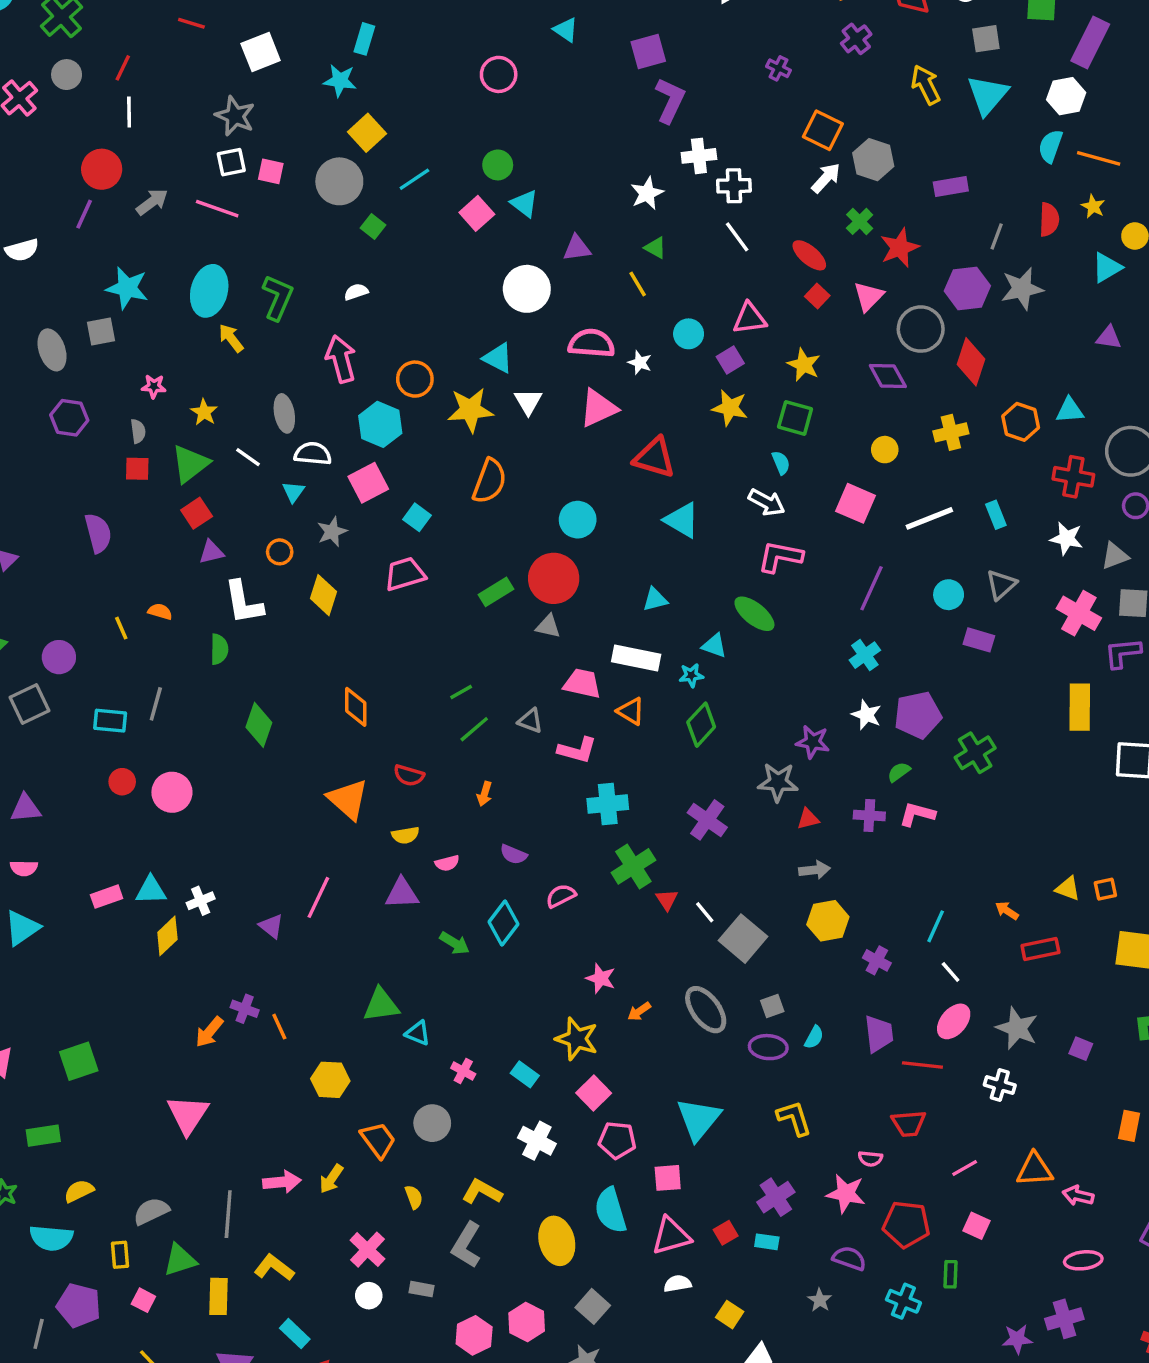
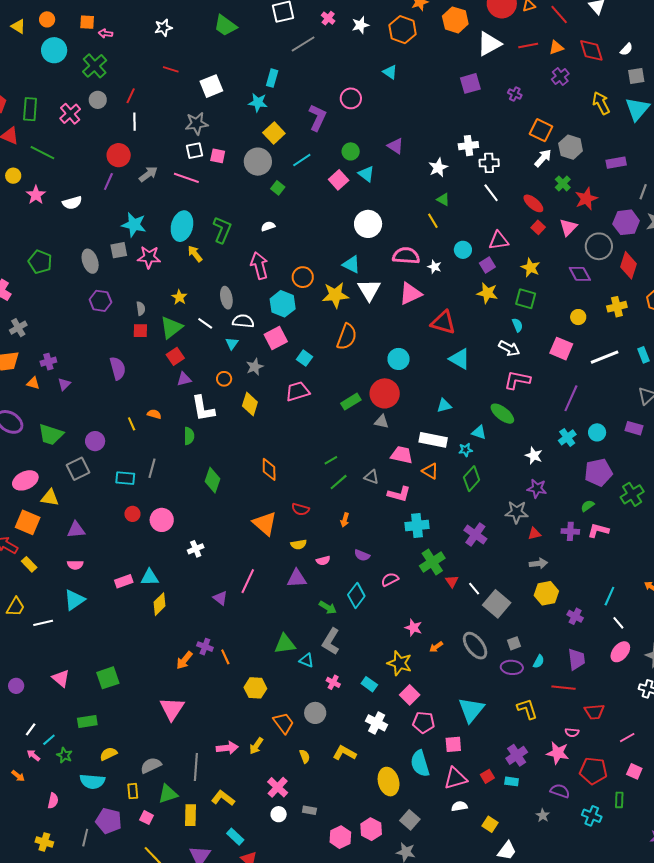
purple square: (648, 51) -> (470, 83), moved
purple L-shape: (670, 100) -> (317, 118), moved
gray star: (235, 116) -> (197, 124), turned -30
purple triangle: (577, 248) -> (395, 146), moved, turned 42
pink star: (154, 386) -> (149, 257), moved, size x1.6
white triangle: (528, 401) -> (369, 290), size x1.4
cyan circle: (949, 595) -> (597, 432), moved
white star: (867, 715) -> (534, 456), moved
white cross: (201, 901) -> (196, 549), moved
red line: (922, 1065) -> (563, 688), moved
gray L-shape: (466, 1245) -> (331, 641), moved

